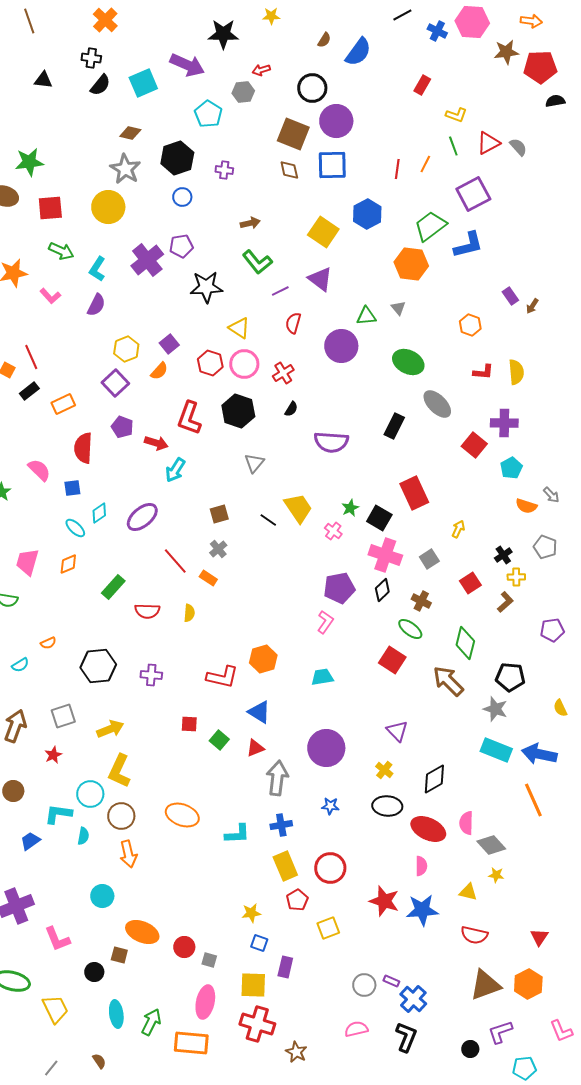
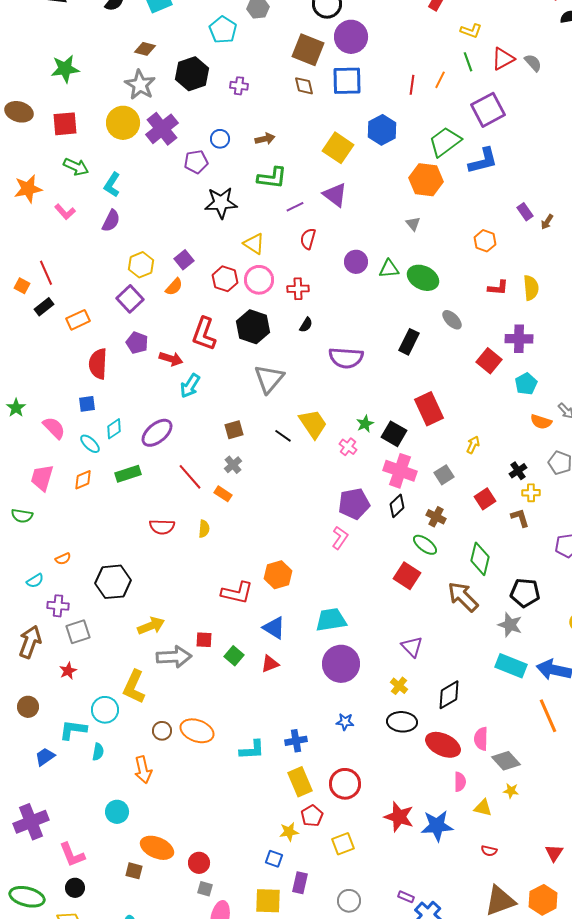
green star: (29, 162) -> (65, 69), moved
blue circle: (182, 197) -> (220, 139), moved
purple cross: (147, 260) -> (162, 129), moved
green L-shape: (257, 262) -> (272, 178), turned -44
green triangle: (366, 316) -> (389, 269), moved
purple circle: (341, 346) -> (356, 262), size x0.7
red cross: (283, 373) -> (298, 289), turned 30
gray ellipse: (437, 404) -> (452, 320), size x0.7
gray triangle: (254, 463) -> (269, 379), size x1.5
pink semicircle: (39, 470) -> (54, 428), moved
green rectangle: (113, 587) -> (128, 474), moved, turned 30
brown L-shape: (505, 602) -> (520, 518), turned -65
purple cross: (151, 675) -> (58, 606), moved
cyan trapezoid: (322, 677) -> (331, 620), moved, size x1.4
yellow arrow: (110, 729) -> (151, 626), moved
gray arrow: (277, 778) -> (174, 657), moved, turned 80
brown circle: (121, 816) -> (162, 731), moved, size x0.7
pink semicircle: (421, 866) -> (460, 782), moved
yellow star: (251, 913) -> (289, 832), moved
red semicircle: (474, 935) -> (489, 851), size x0.6
gray square: (209, 960) -> (205, 889), moved
black circle: (94, 972) -> (75, 888), moved
gray circle: (364, 985) -> (349, 901), moved

